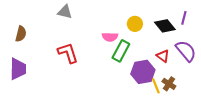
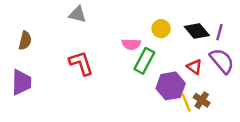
purple line: (184, 18) -> (219, 32), moved

